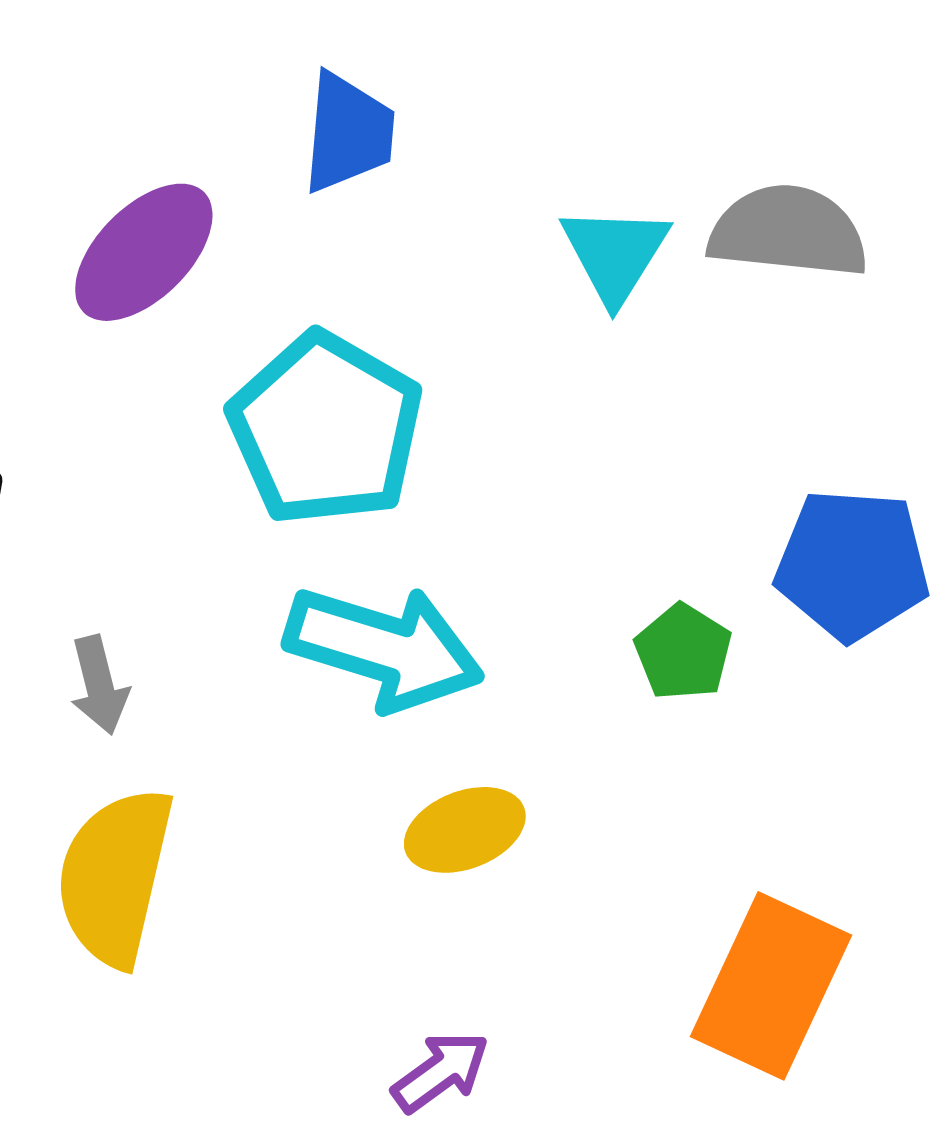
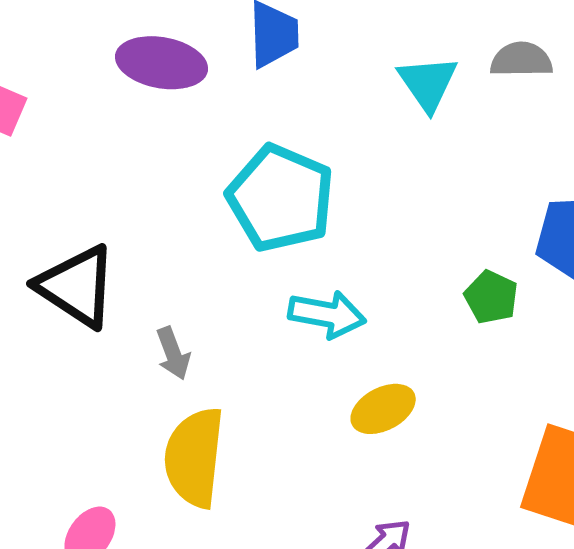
gray semicircle: (788, 232) -> (521, 60), size x0.7
purple ellipse: (144, 252) -> (162, 63), moved, turned 62
cyan arrow: (384, 648) -> (327, 314), size x0.7

